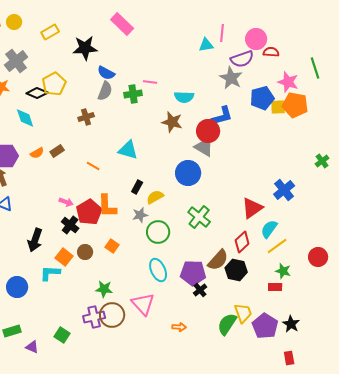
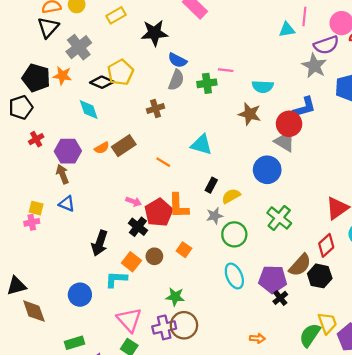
brown rectangle: (57, 151) -> (124, 146), size x1.5
pink triangle: (143, 304) -> (129, 320), moved

